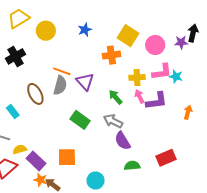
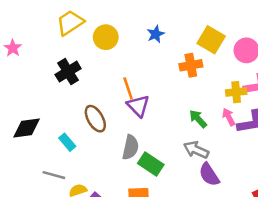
orange line: (62, 71) -> (128, 88), turned 54
yellow cross: (137, 77) -> (236, 92), moved
purple triangle: (85, 82) -> (138, 106), moved
gray semicircle: (60, 85) -> (130, 147), moved
green rectangle: (80, 120) -> (151, 164), moved

